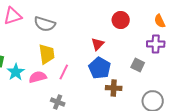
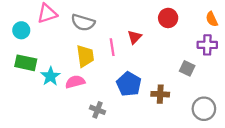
red triangle: (98, 44) -> (134, 37), moved
blue pentagon: (100, 68) -> (129, 84), moved
pink line: (64, 72) -> (112, 47), moved, turned -35

